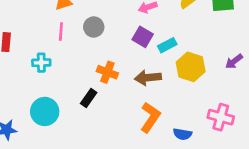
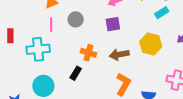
purple square: (143, 37) -> (113, 24), turned -35
cyan rectangle: (167, 45) -> (162, 13), moved
cyan cross: (41, 63) -> (38, 49), size x1.6

